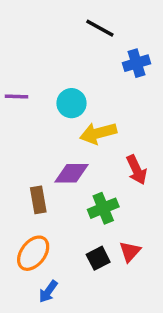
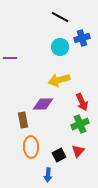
cyan circle: (71, 103) -> (60, 47), moved
green cross: (103, 208) -> (80, 124), moved
orange ellipse: (33, 253) -> (31, 147), moved, turned -40
blue arrow: (48, 292) -> (48, 175), moved, turned -32

